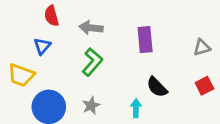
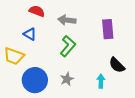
red semicircle: (51, 16) -> (37, 11), turned 126
blue triangle: (42, 46) -> (30, 34), turned -40

